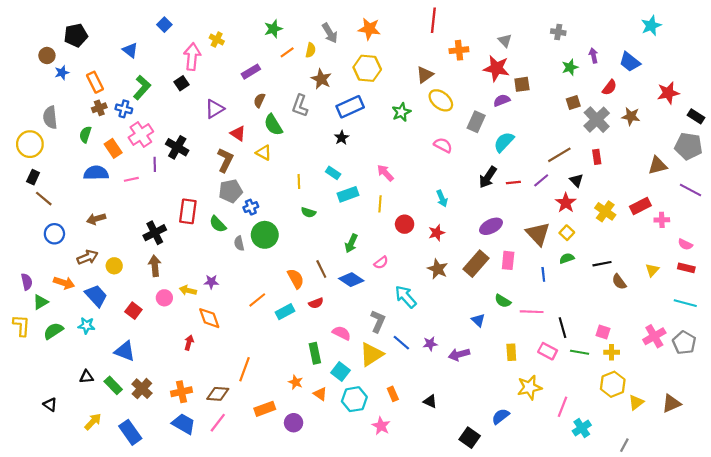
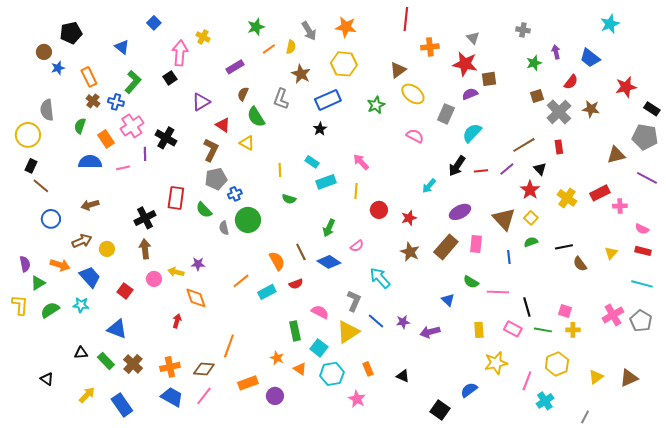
brown cross: (99, 108) -> (93, 101), turned -32
cyan arrow: (442, 199) -> (429, 186), moved, turned 63
yellow hexagon: (613, 384) -> (557, 364), moved

